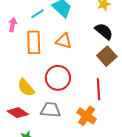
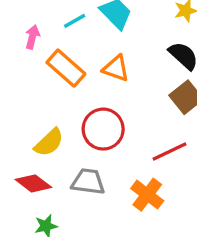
orange rectangle: (34, 42) -> (66, 68), turned -50
yellow semicircle: (26, 88) -> (49, 142), turned -96
red line: (99, 89) -> (170, 152), turned 65

